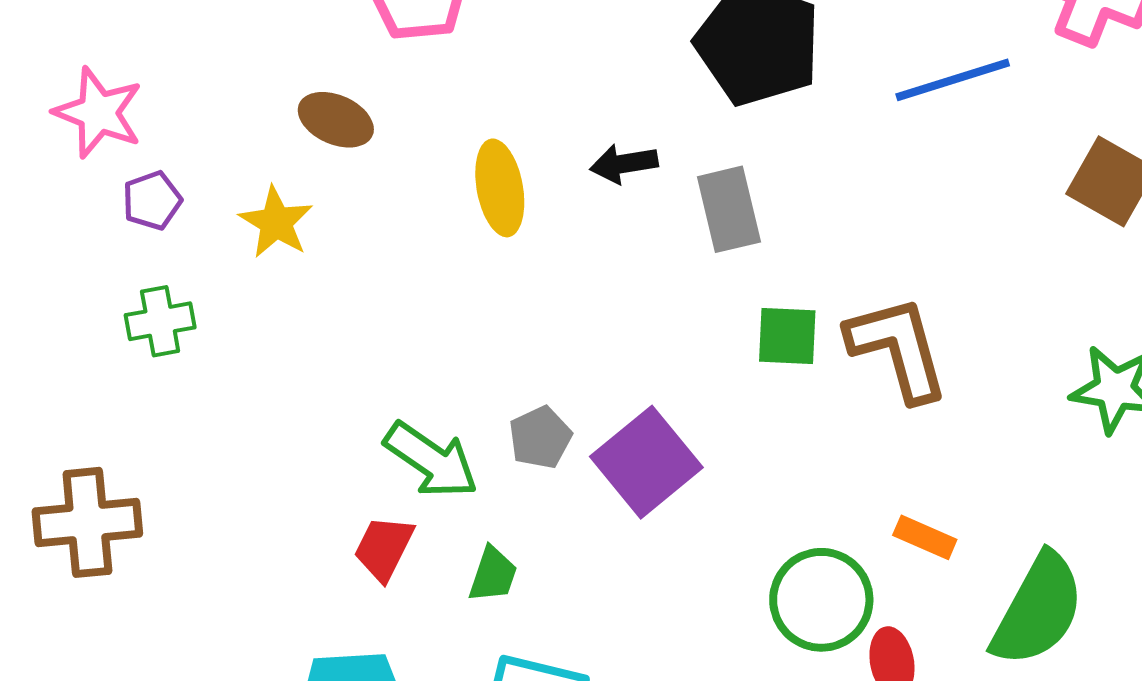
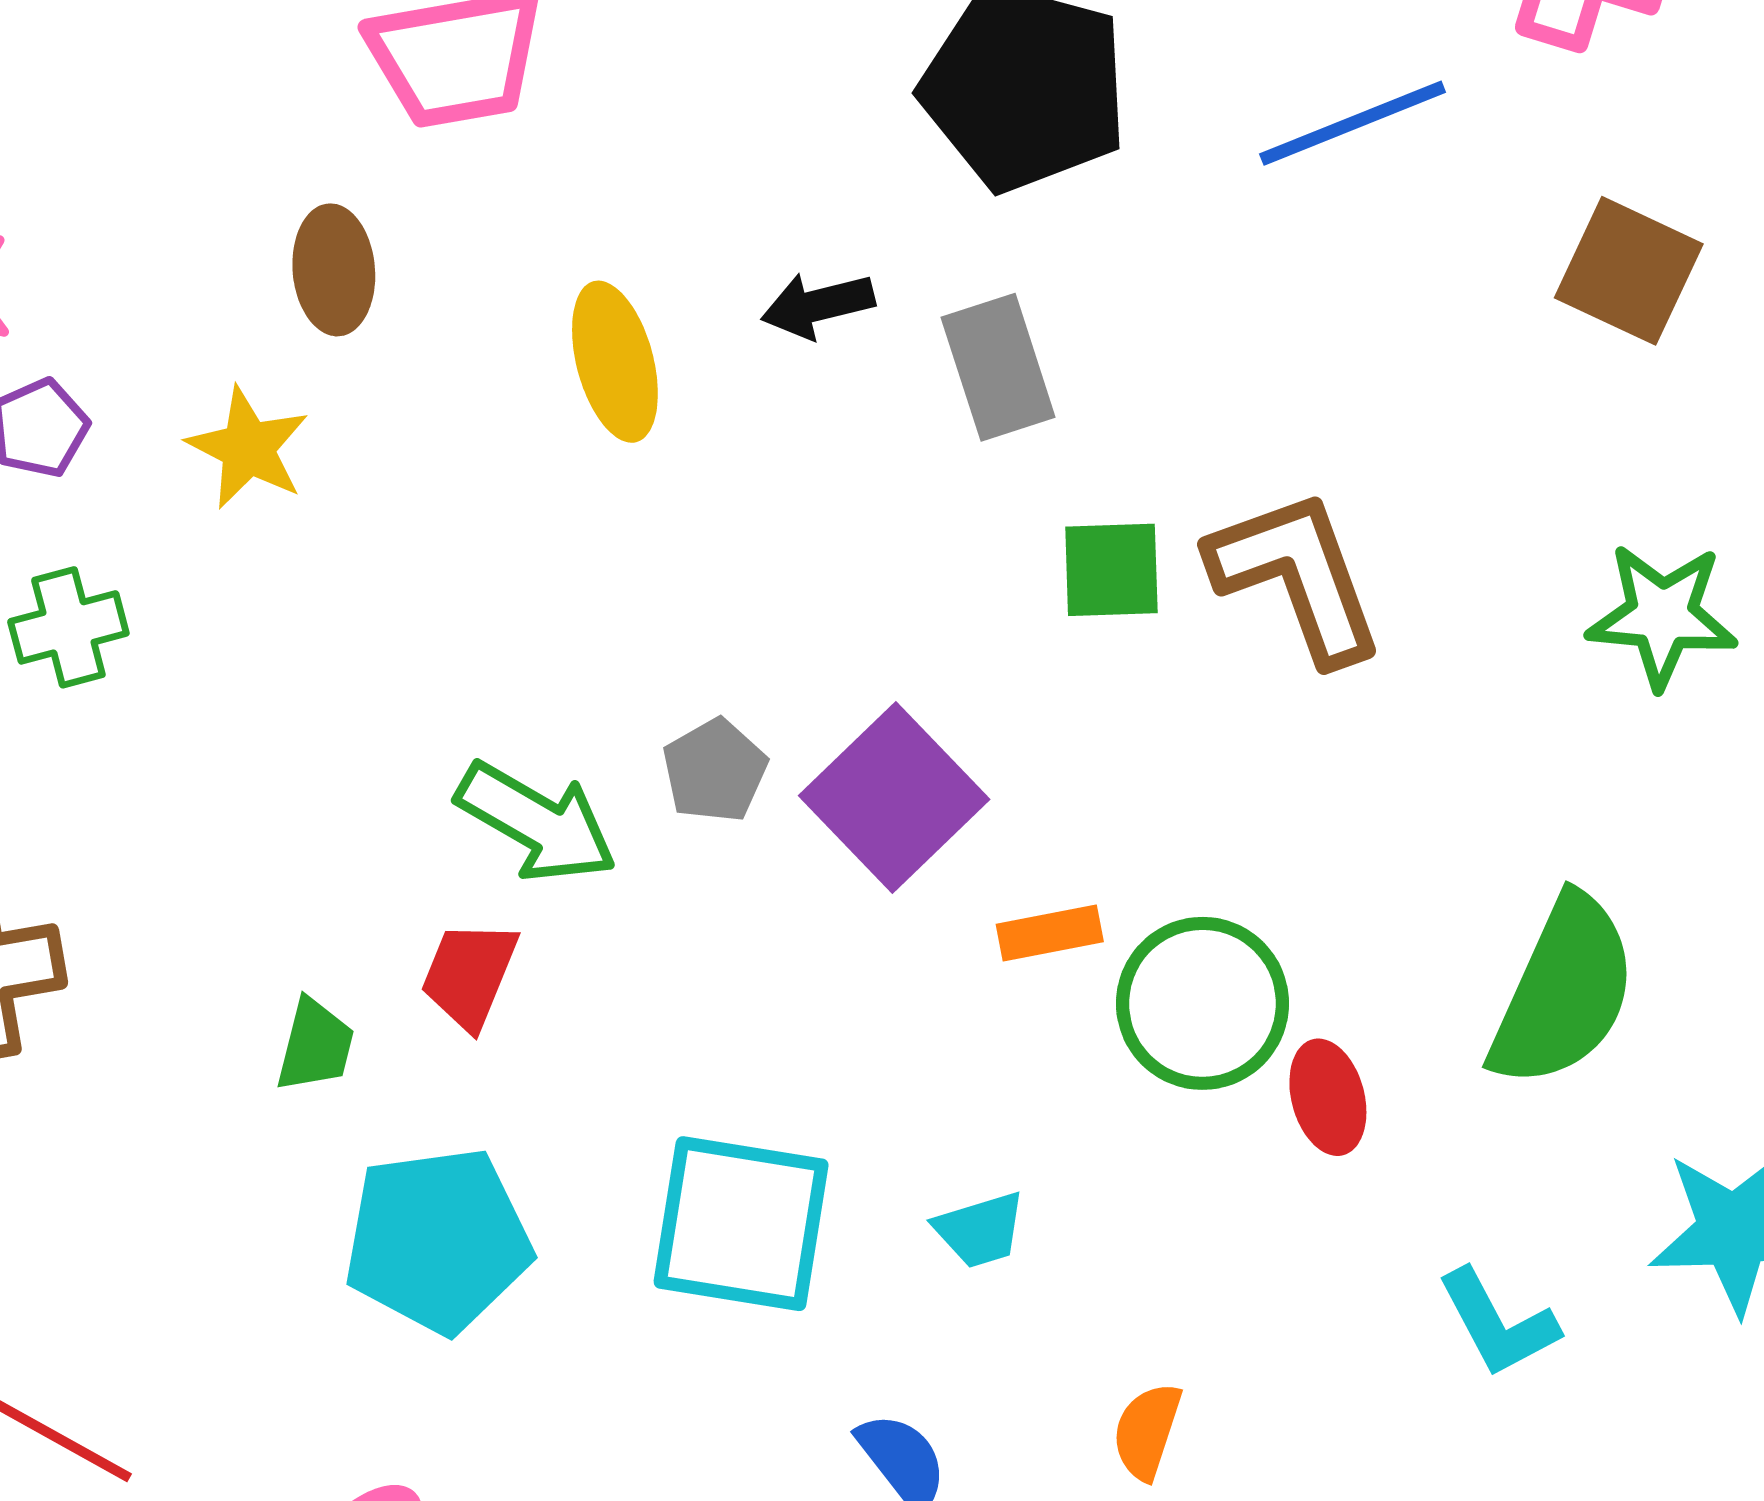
brown ellipse: (336, 120) -> (334, 270), turned 66
orange rectangle: (925, 537) -> (1050, 933), moved, turned -30
green trapezoid: (493, 575) -> (315, 1045), moved

